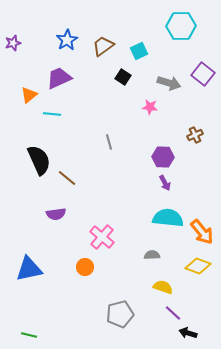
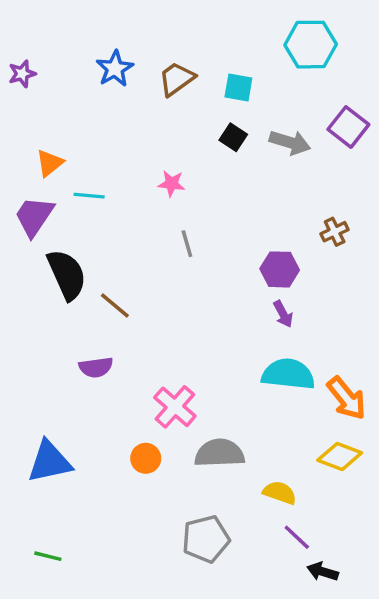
cyan square: (139, 51) -> (238, 87), turned 36
black square: (123, 77) -> (233, 137), moved
purple trapezoid: (59, 78) -> (34, 216), moved, turned -32
pink star: (150, 107) -> (171, 184), moved
gray semicircle: (152, 255) -> (220, 453), moved, size x1.8
green line: (29, 335) -> (48, 556), moved

